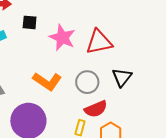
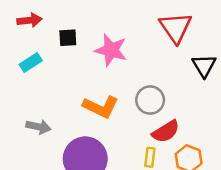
red triangle: (99, 42) -> (176, 28), moved, turned -44
black triangle: (122, 77) -> (204, 66), moved

